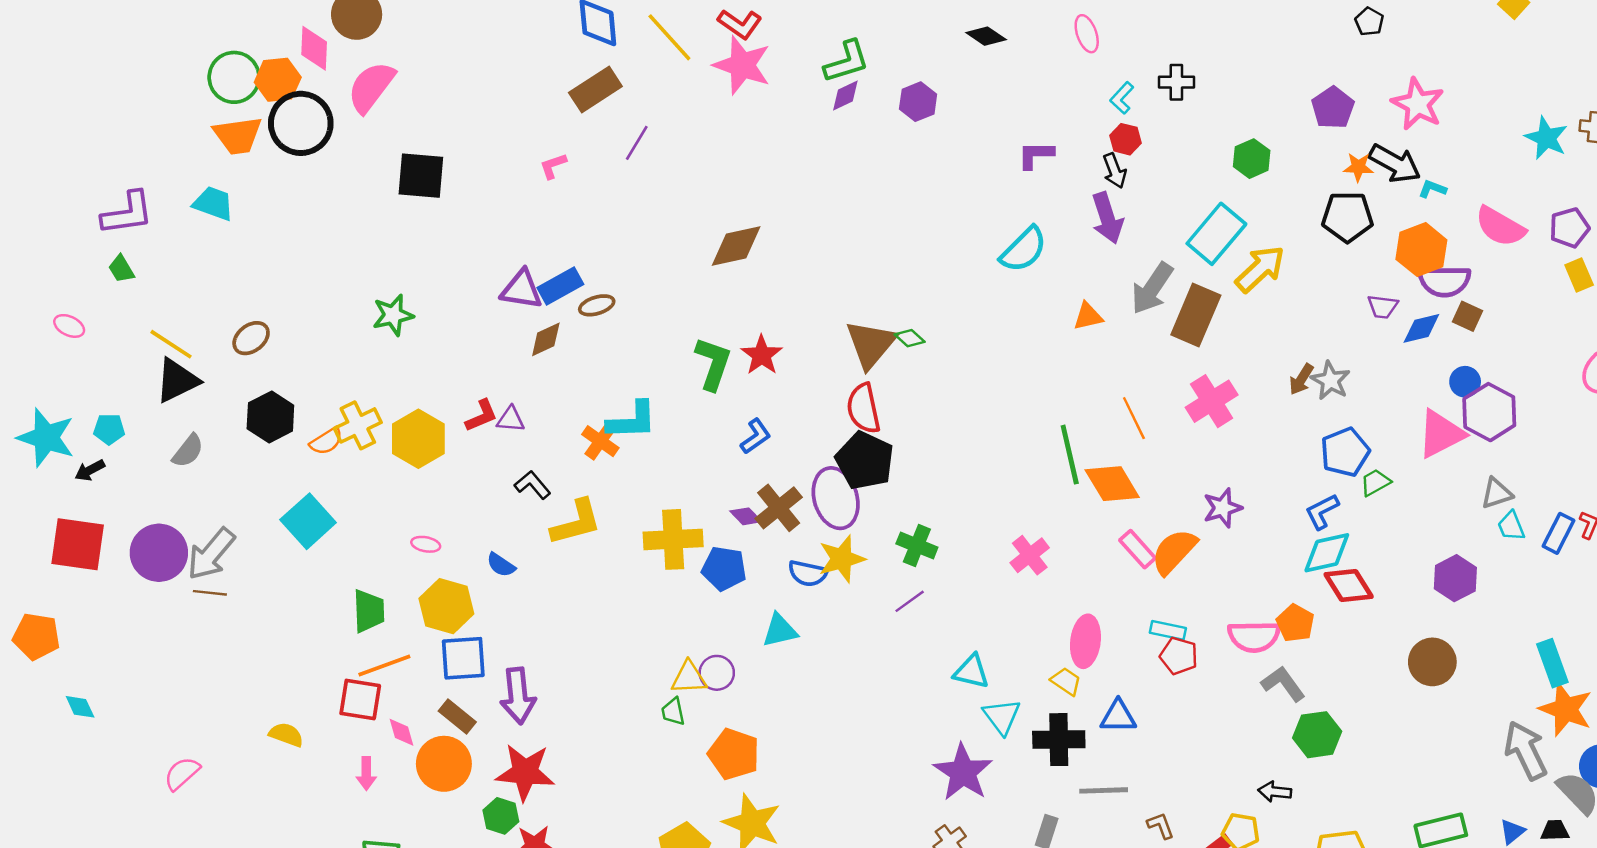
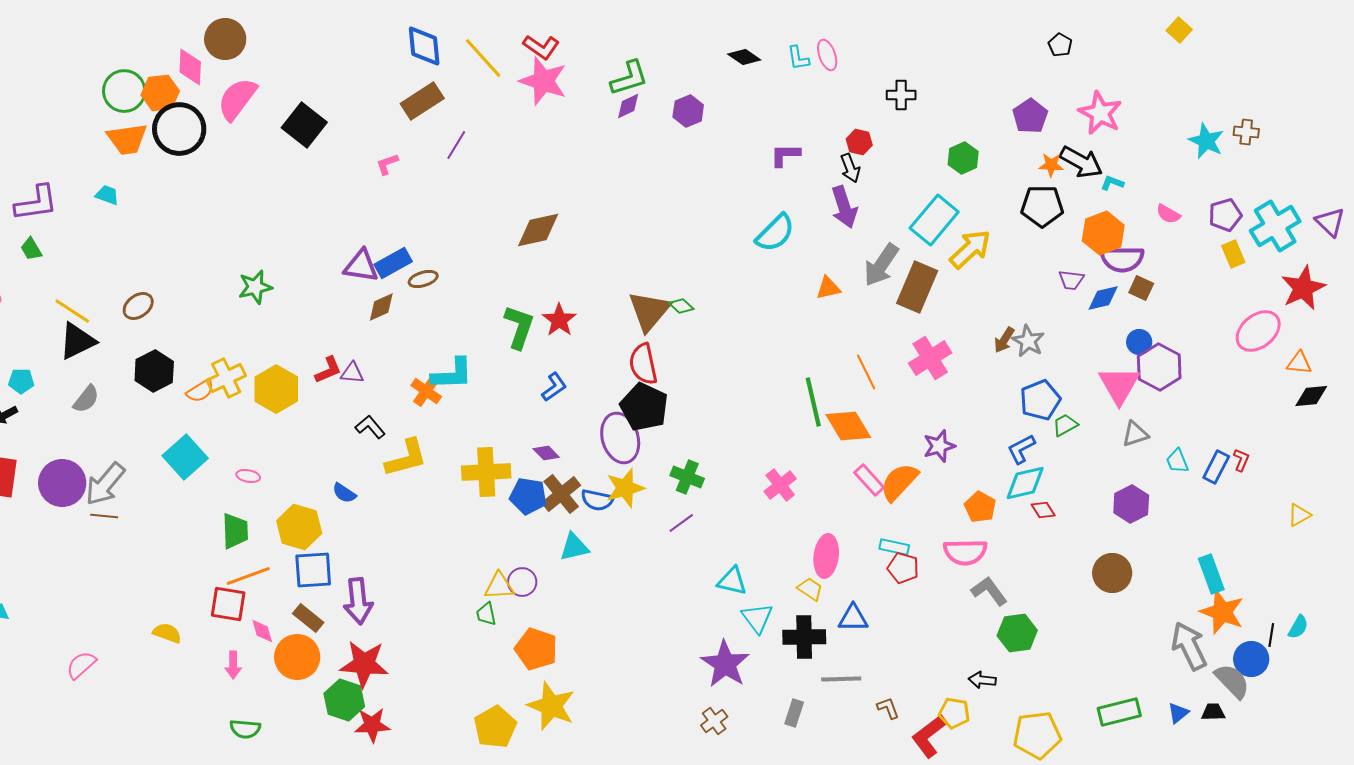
cyan L-shape: (1122, 98) -> (798, 58), moved, turned -52
black square: (421, 176) -> (304, 125), moved, turned 33
cyan trapezoid: (213, 203) -> (107, 195), size x0.7
pink semicircle: (1500, 227) -> (1168, 214), size x0.6
pink triangle: (1441, 434) -> (1119, 385), turned -33
gray triangle: (1497, 493) -> (1135, 434), moved
brown cross: (779, 508) -> (561, 494), moved
pink ellipse: (426, 544) -> (248, 476), moved
red diamond: (1349, 585) -> (1043, 510), size x0.6
orange pentagon: (1295, 623) -> (980, 507), moved
green hexagon: (501, 816) -> (344, 700), size x1.4

